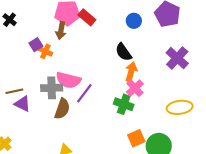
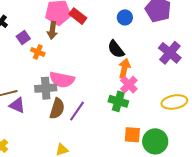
purple square: (36, 45) -> (23, 37), moved
purple line: (84, 93) -> (77, 111), moved
orange square: (136, 138) -> (132, 135), turned 30

